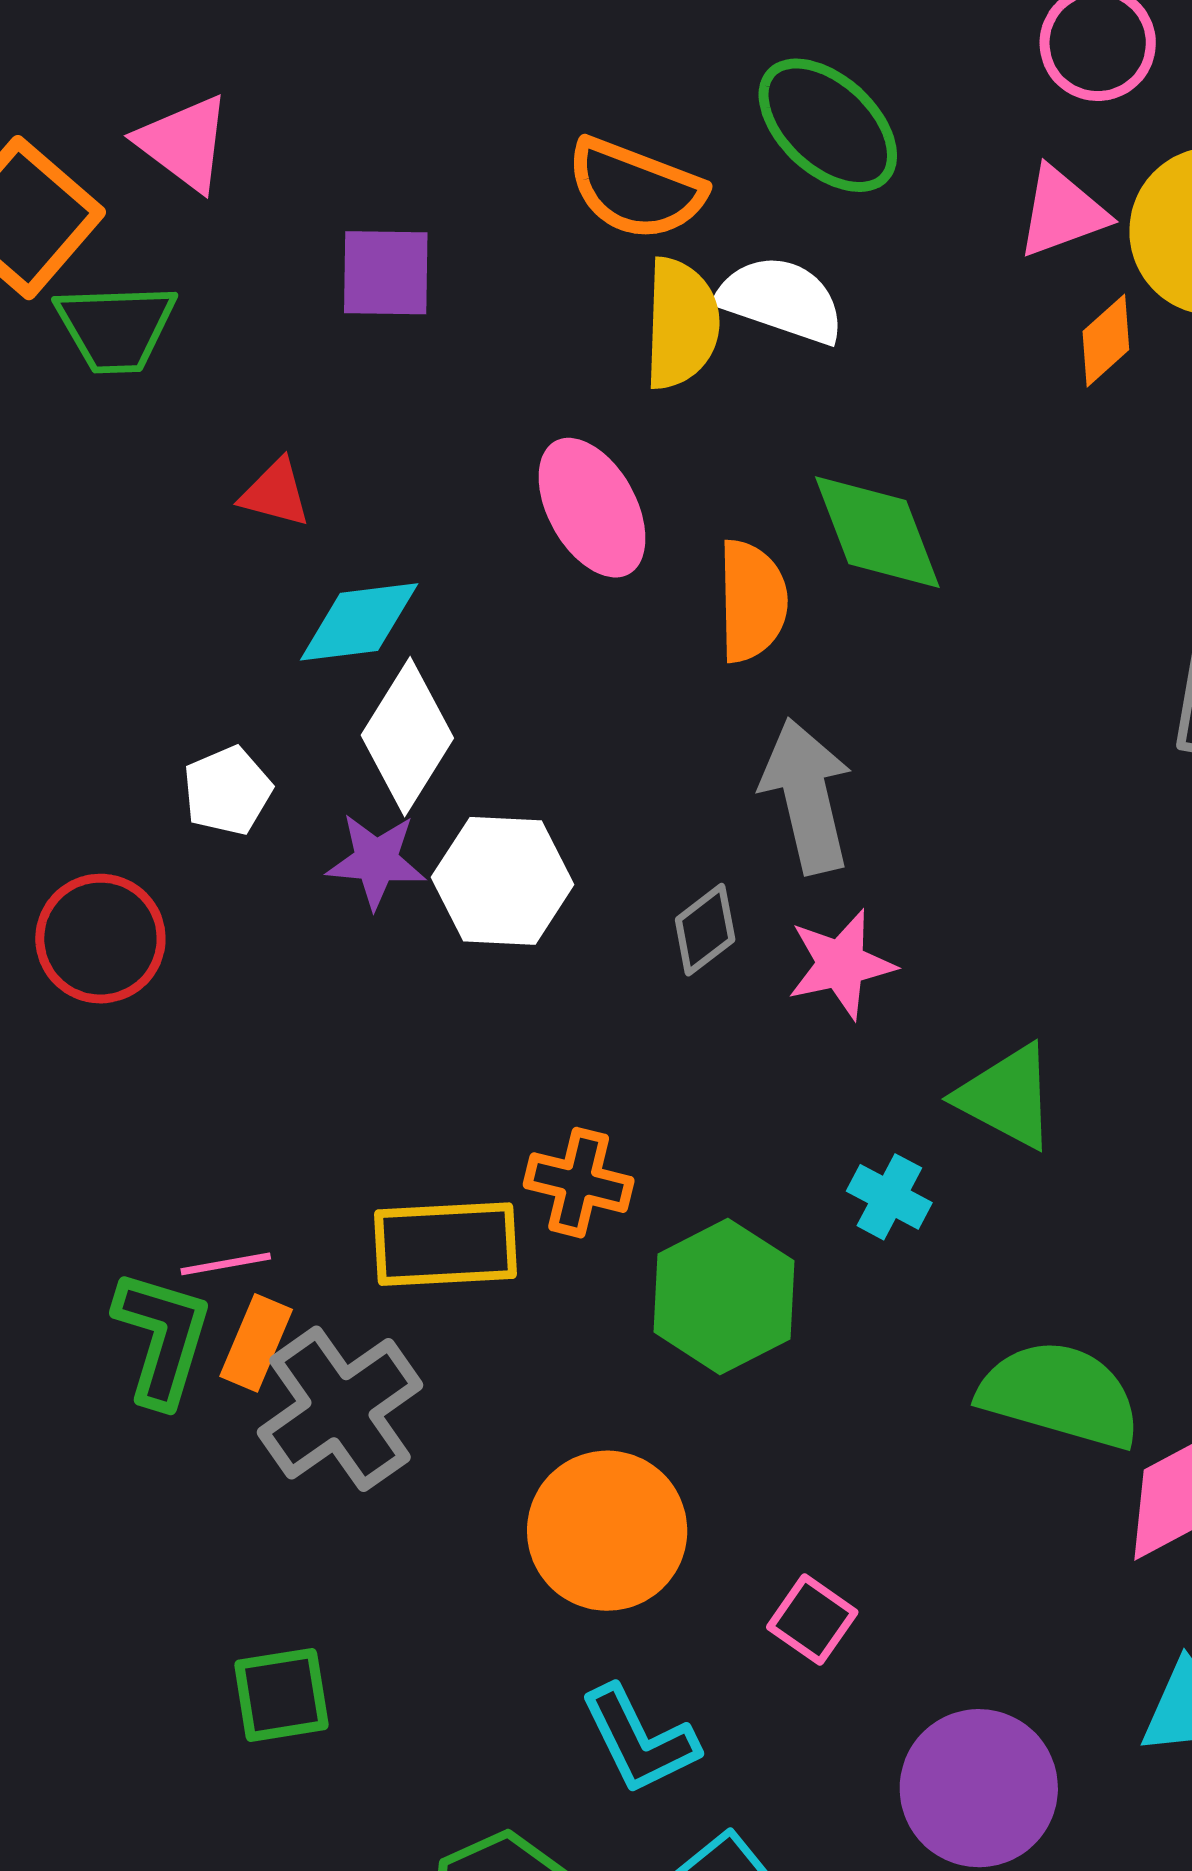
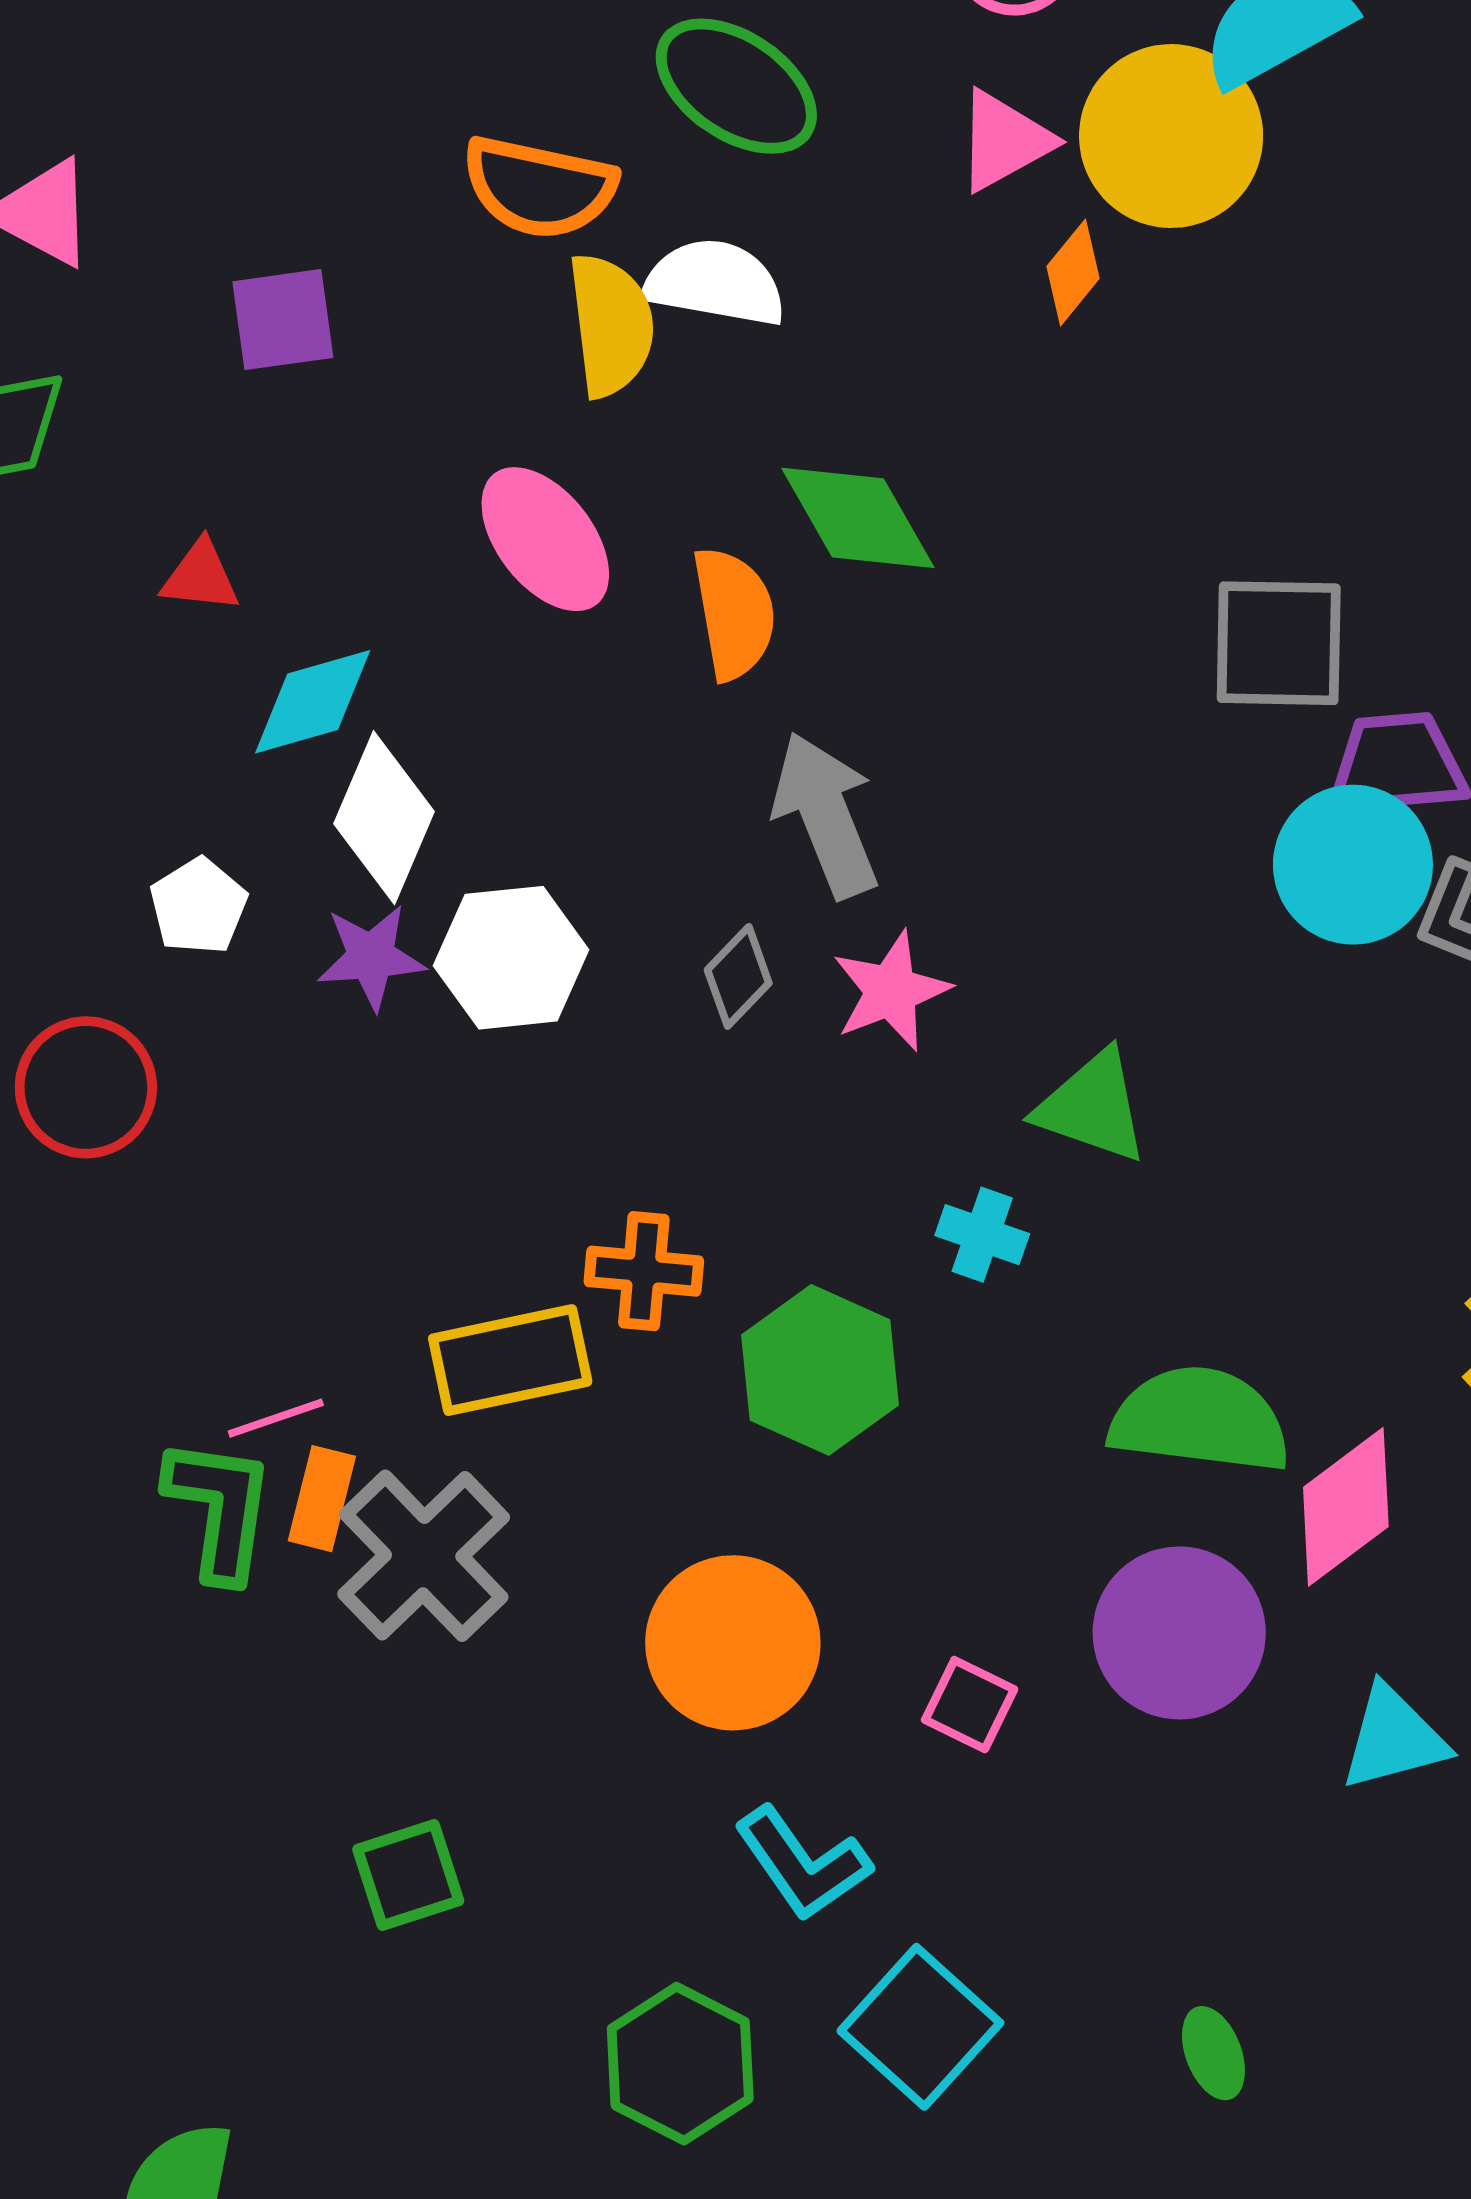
purple circle: (979, 1788) -> (1179, 1633), moved

